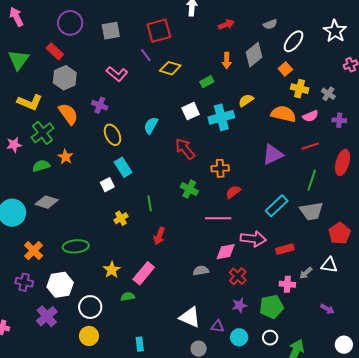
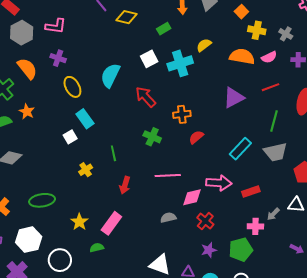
pink L-shape: (117, 74) -> (56, 26), moved, turned -30
cyan semicircle: (151, 125) -> (110, 75), size x1.4
pink line: (218, 218) -> (168, 176), moved

